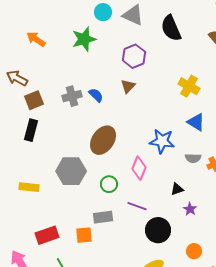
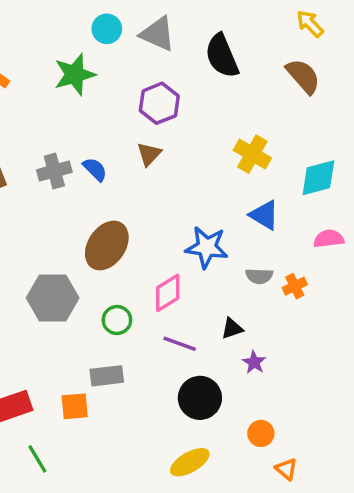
pink diamond: (139, 168) -> (168, 293), turned 35
purple line: (137, 206) -> (180, 344), moved

